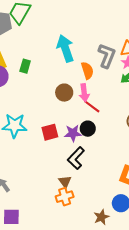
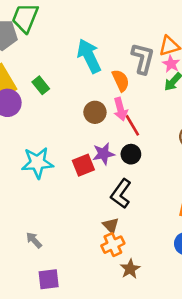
green rectangle: (25, 66) -> (41, 85), turned -48
red line: (92, 106) -> (132, 125), turned 30
purple star: (73, 133) -> (104, 154), moved
brown star: (101, 217) -> (130, 269), moved

